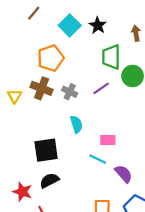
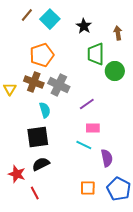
cyan square: (70, 25) -> (50, 19), moved
purple line: (101, 88) -> (87, 104), moved
gray cross: (70, 92) -> (59, 85), size x1.5
cyan semicircle: (76, 124) -> (45, 110), moved
purple semicircle: (124, 174) -> (107, 158), turned 30

